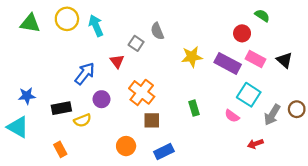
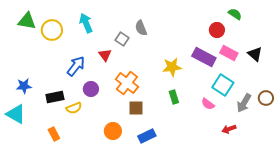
yellow circle: (67, 19) -> (52, 30), moved
yellow star: (192, 57) -> (172, 67), moved

